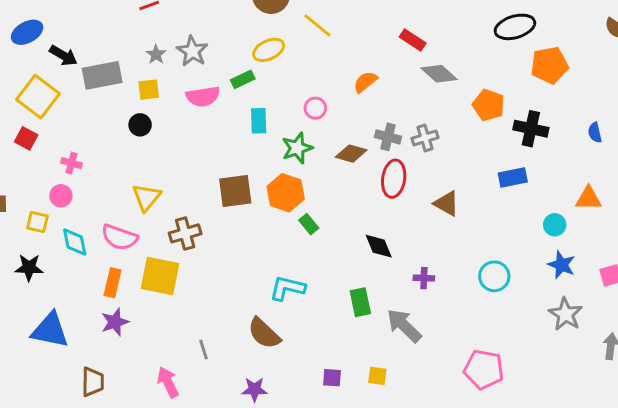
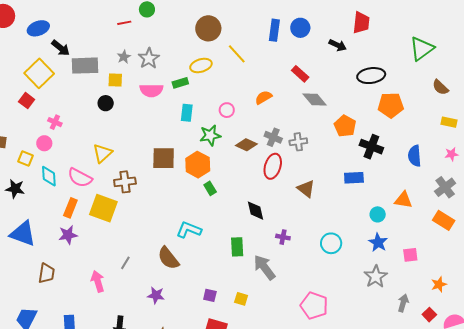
blue semicircle: (595, 133) -> (415, 156), size x1.5
gray line: (204, 350) -> (125, 263), turned 40

